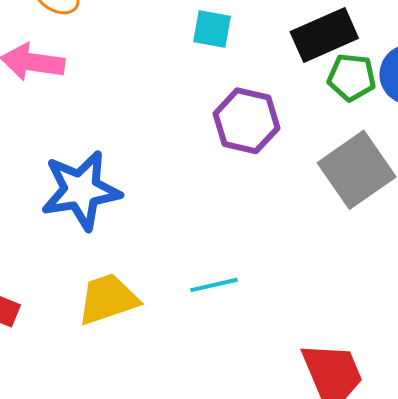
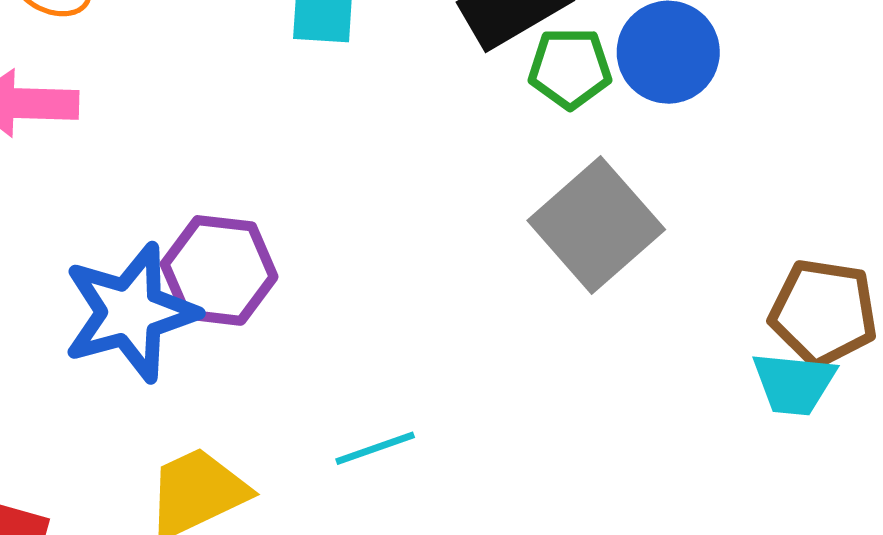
purple hexagon: (246, 121) -> (219, 270), moved

